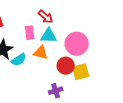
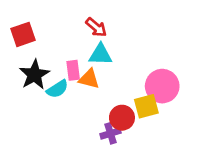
pink rectangle: (30, 33) -> (73, 70), moved
pink circle: (77, 44) -> (162, 86), moved
red circle: (66, 66) -> (122, 118), moved

